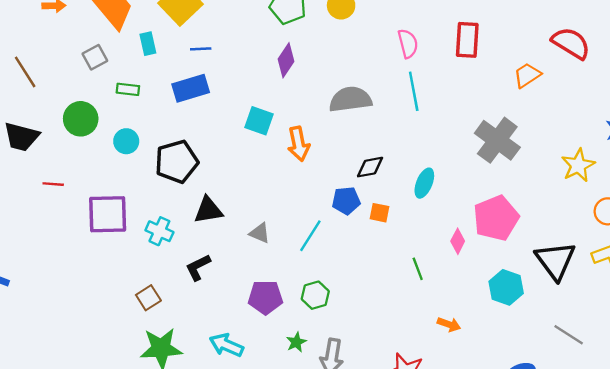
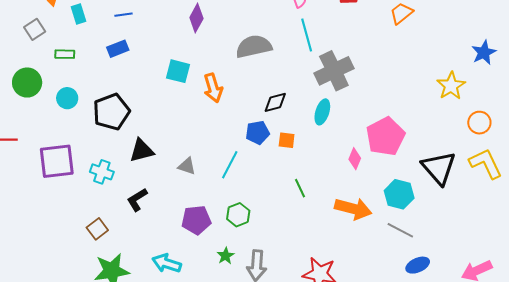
blue rectangle: (191, 88) -> (118, 49), size x0.7
gray cross: (497, 140) -> (334, 71), moved, turned 33
green line: (418, 269) -> (300, 188), moved
orange arrow: (449, 324) -> (353, 209), moved, size x1.8
gray line: (569, 335) -> (400, 230), moved

